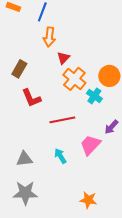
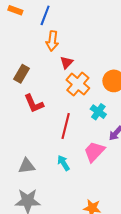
cyan cross: (94, 96) -> (98, 112), moved
red line: (62, 120) -> (66, 126), turned -65

